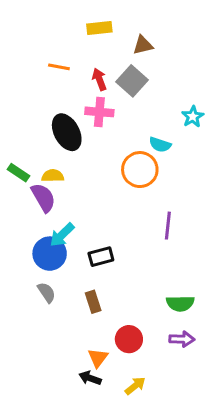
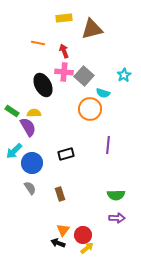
brown triangle: (143, 45) -> (92, 29), size x1.6
gray square: (132, 81) -> (84, 76), moved
cyan arrow: (62, 235) -> (14, 151), moved
black rectangle: (101, 257) -> (66, 154), moved
red circle: (129, 339) -> (83, 235), moved

